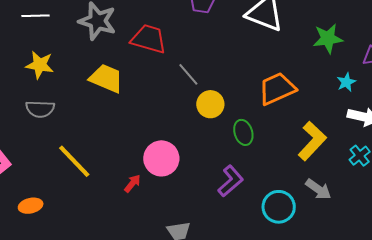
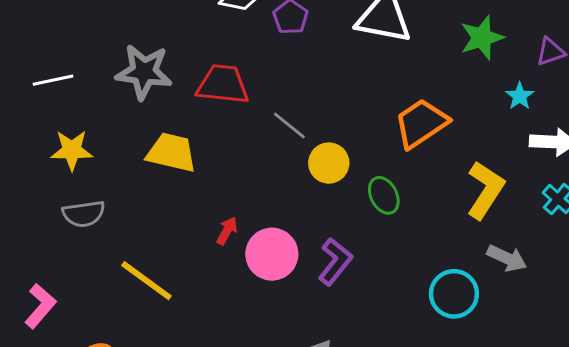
purple L-shape: (231, 181) -> (335, 262), moved
red arrow: (132, 183) -> (227, 231), moved

